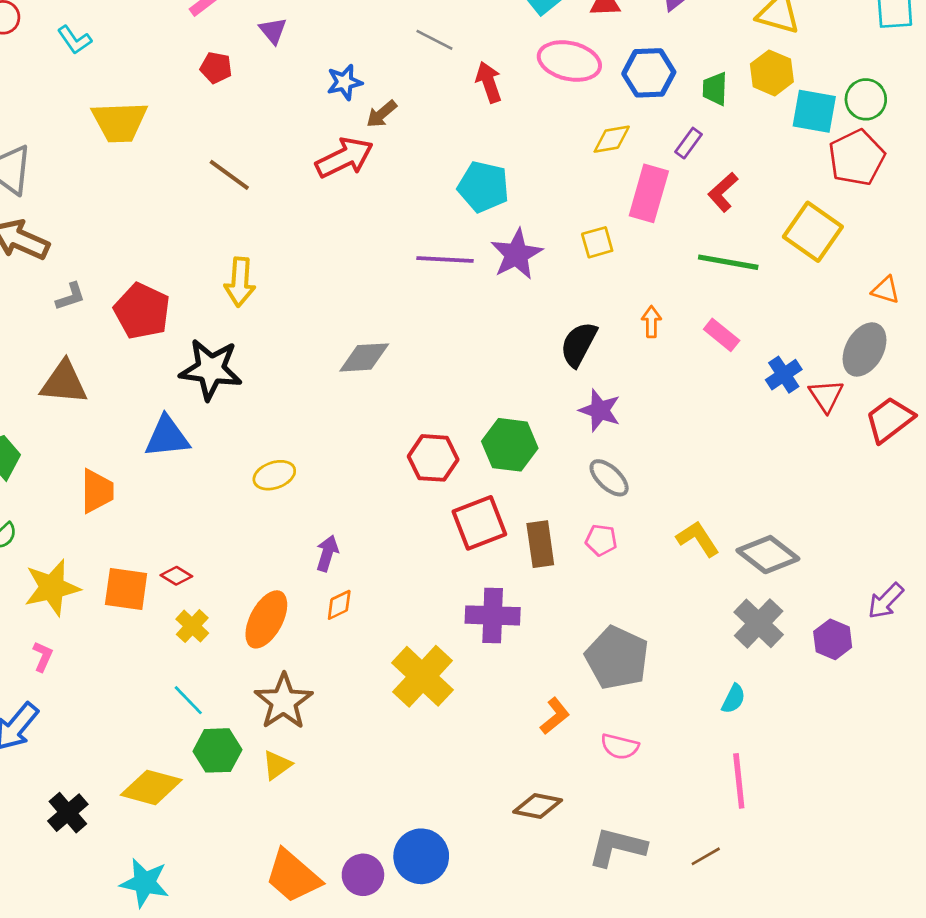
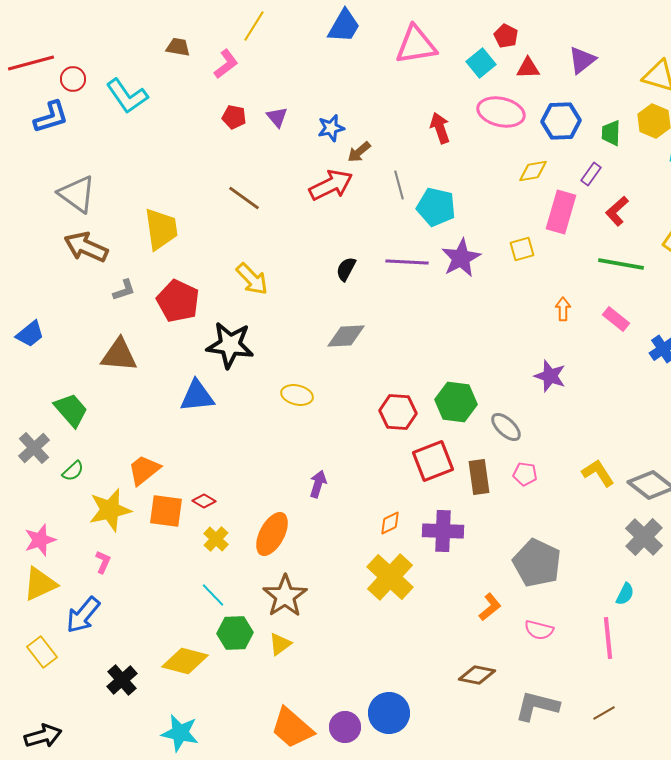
purple triangle: (273, 31) -> (277, 117), moved
cyan L-shape: (74, 40) -> (127, 96), size x1.6
gray line: (434, 40) -> (399, 185), moved, turned 48
yellow trapezoid: (119, 122) -> (161, 229), moved, turned -96
yellow arrow: (240, 282) -> (252, 279), turned -48
black semicircle: (579, 344) -> (346, 269), moved, size x0.7
purple star: (600, 410) -> (550, 376), moved
yellow ellipse: (274, 475) -> (297, 395), moved, turned 32
gray ellipse: (609, 478) -> (506, 427), moved
orange trapezoid: (97, 491) -> (144, 470), moved, turned -129
orange diamond: (339, 605) -> (390, 523), moved
pink line: (739, 781) -> (608, 638), moved

